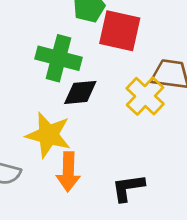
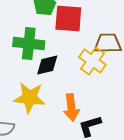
orange arrow: (68, 172) -> (71, 108), moved

